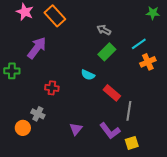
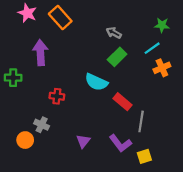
green star: (153, 13) -> (162, 25), moved
purple arrow: (37, 48) -> (40, 53), turned -40
cyan semicircle: (88, 75) -> (96, 82), size x1.5

